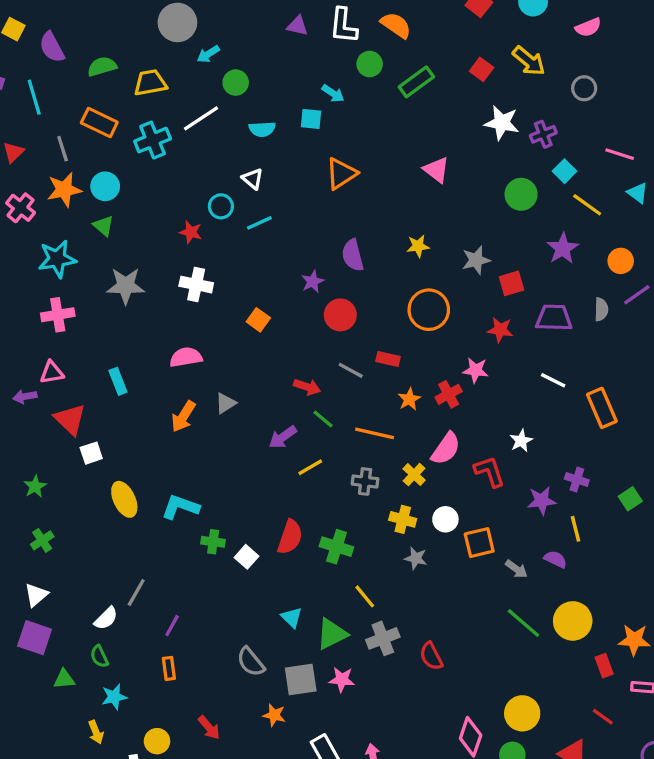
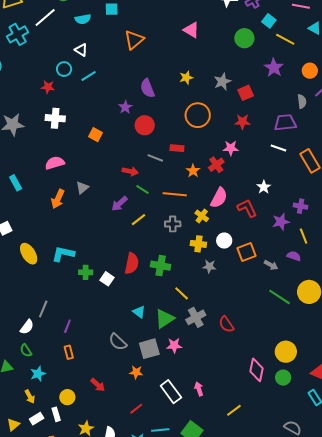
purple trapezoid: (554, 318) -> (285, 123), moved

